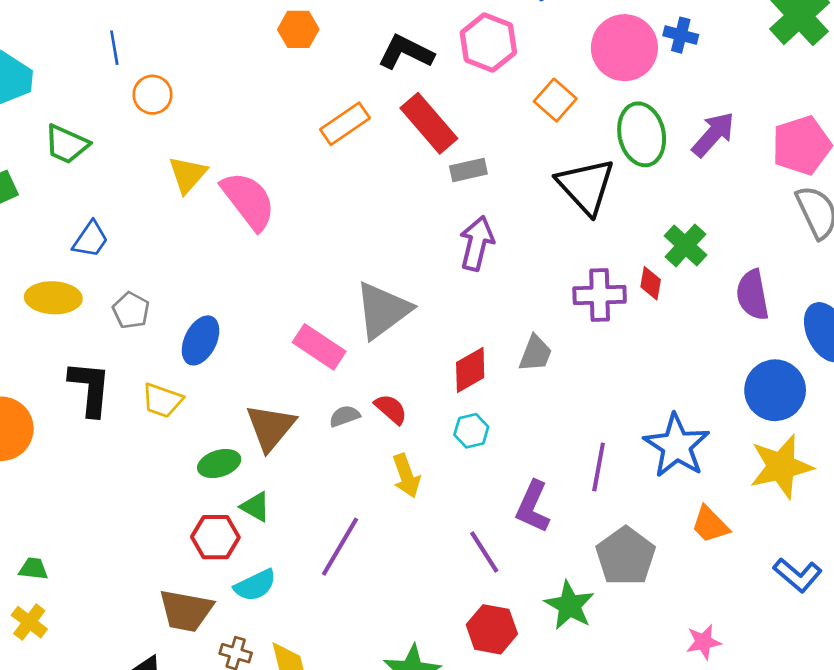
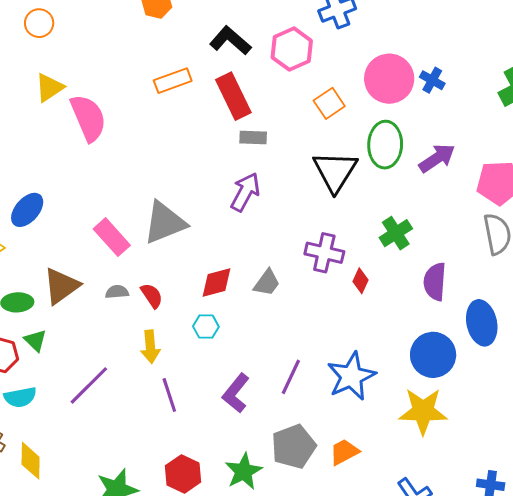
red diamond: (651, 283) -> (361, 281), moved
orange trapezoid: (710, 525) -> (344, 452), moved, turned 92
purple line: (484, 552) -> (169, 395), moved

